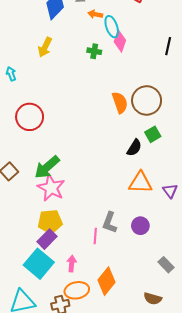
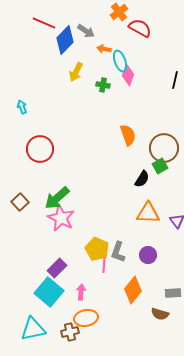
yellow arrow: (45, 47) -> (76, 72), moved
brown circle: (147, 100) -> (164, 148), moved
yellow pentagon: (50, 222) -> (97, 249), moved, turned 30
gray rectangle: (166, 265) -> (173, 293), turned -49
orange diamond: (107, 281) -> (133, 290), moved
brown semicircle: (153, 299) -> (160, 314), moved

